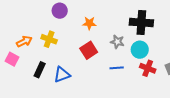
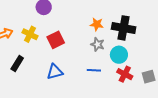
orange star: (89, 23) -> (97, 24), moved
red square: (89, 50) -> (56, 40), moved
blue triangle: (62, 75) -> (55, 72), moved

